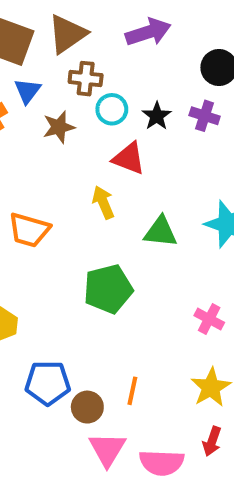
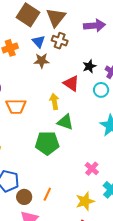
brown triangle: (67, 34) -> (56, 17), turned -30
blue triangle: (27, 91) -> (39, 41), moved, turned -32
cyan circle: (112, 109) -> (101, 90), moved
orange trapezoid: (29, 230) -> (16, 106), turned -30
green triangle: (161, 232) -> (65, 122), moved

